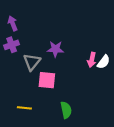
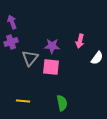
pink arrow: (92, 60) -> (80, 41), moved
pink square: (47, 80) -> (51, 67), moved

